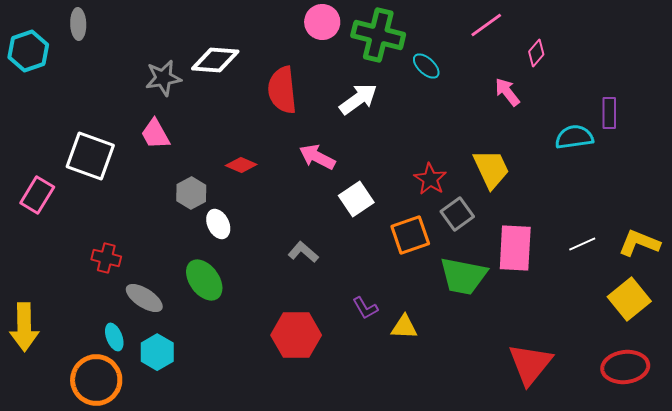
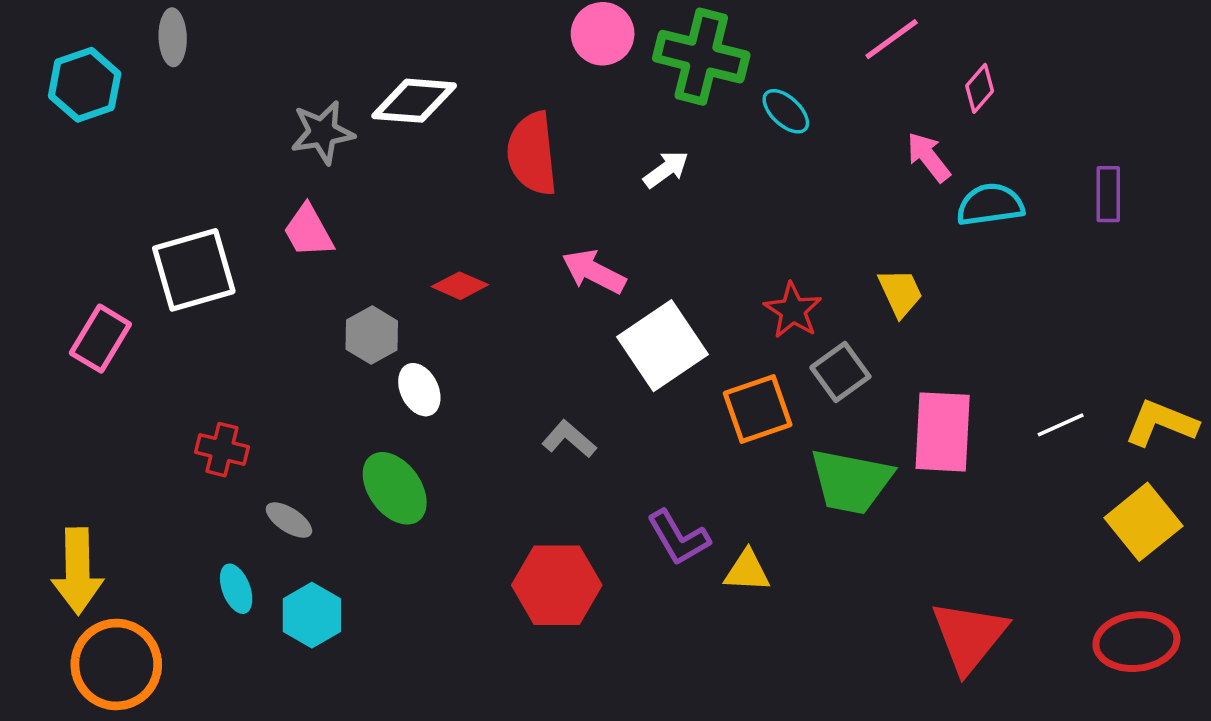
white arrow: (358, 99) -> (666, 169), size x0.7
cyan semicircle: (574, 137) -> (990, 205), moved
white square: (90, 156) -> (194, 270), turned -36
yellow trapezoid: (491, 169) -> (900, 293), size x0.7
white square: (356, 199) -> (662, 346), size x1.4
gray ellipse: (144, 298) -> (289, 520), size x0.7
purple L-shape: (365, 308) -> (678, 538), size x1.4
orange circle: (96, 380) -> (116, 664), moved

